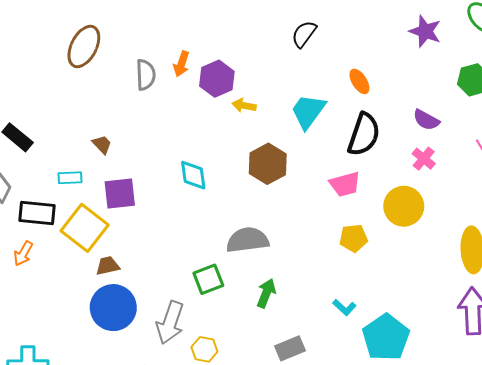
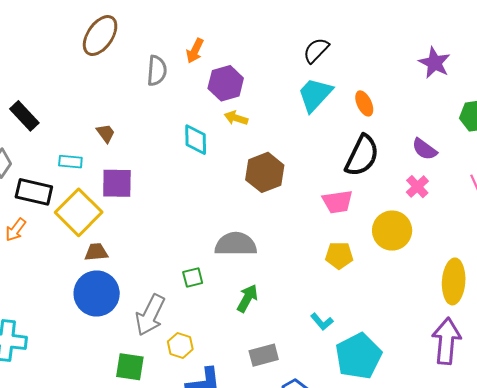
orange arrow: (181, 64) -> (195, 51), moved
yellow arrow: (244, 105) -> (236, 118), moved
cyan trapezoid: (308, 111) -> (315, 95), moved
cyan diamond: (193, 175) -> (196, 140), moved
green square: (208, 279) -> (193, 278), size x0.7

